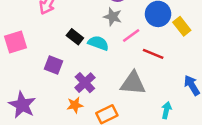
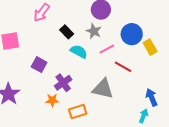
black rectangle: (75, 37) -> (67, 32), moved
cyan arrow: (166, 110) -> (144, 116), moved

